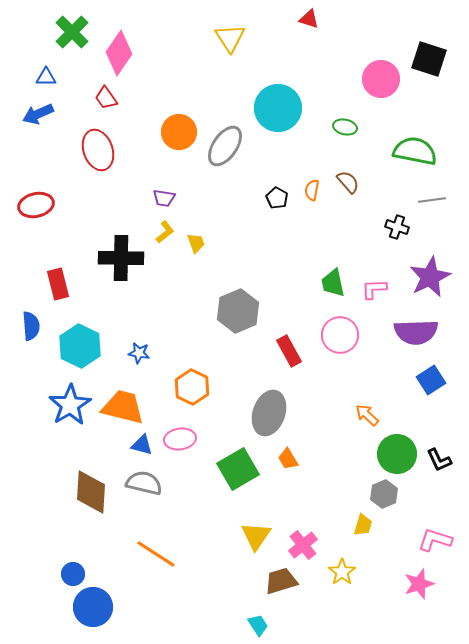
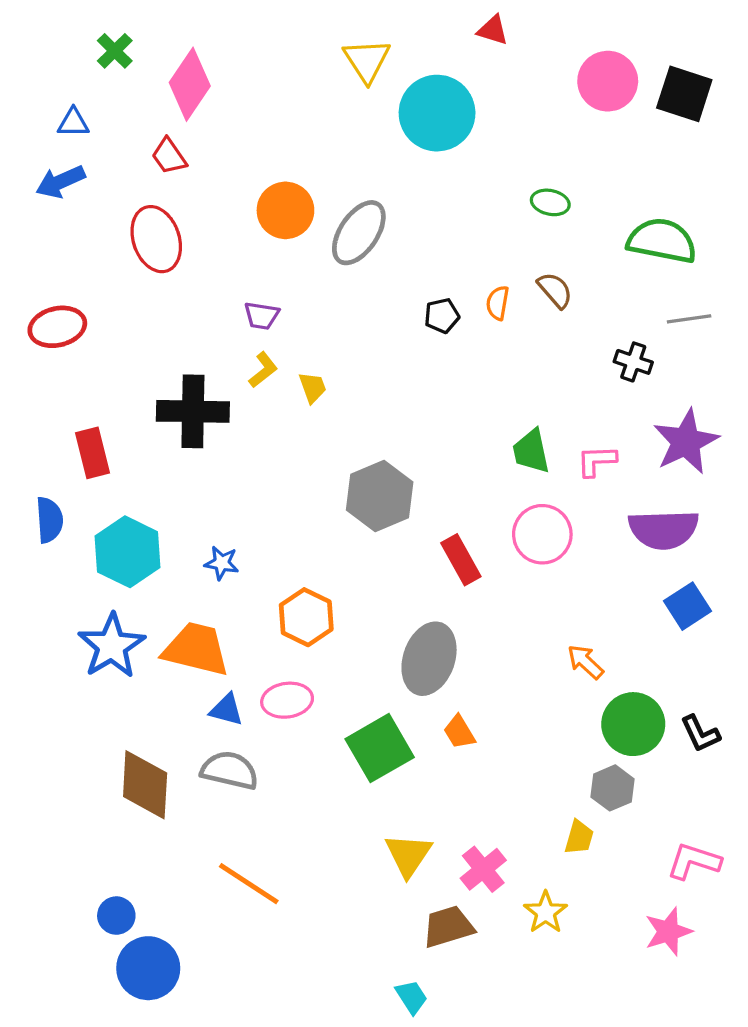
green cross: (72, 32) -> (115, 51), size x0.7
pink circle: (381, 79) -> (608, 81), moved
cyan circle: (278, 108) -> (437, 113), moved
black pentagon: (277, 198) -> (442, 316), turned 30

